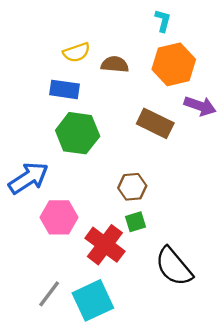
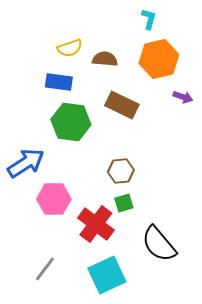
purple arrow: (200, 106) -> (183, 97), size x0.7
brown rectangle: (155, 123) -> (122, 105), moved
cyan square: (93, 300) -> (107, 275), moved

